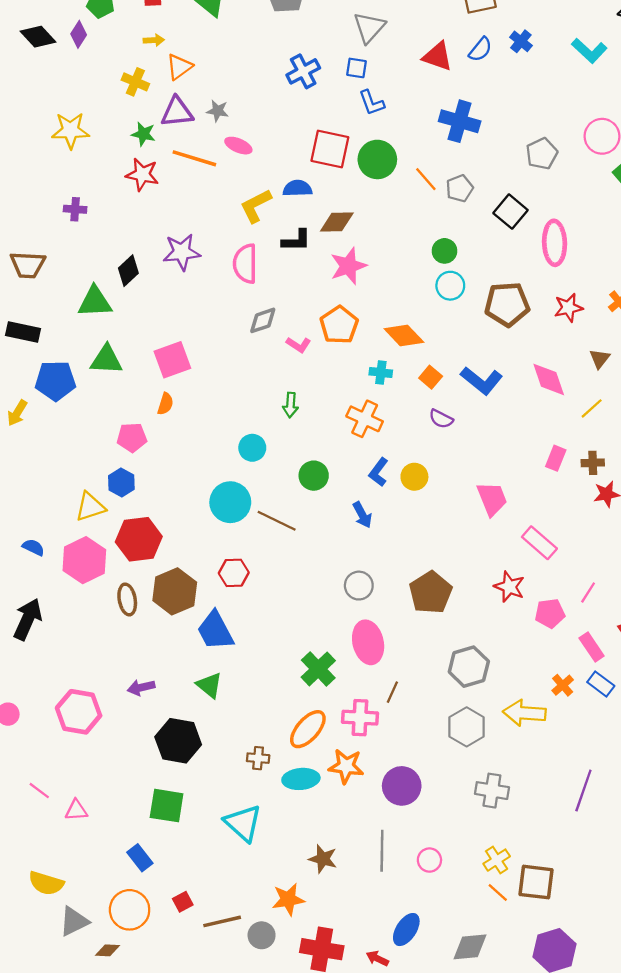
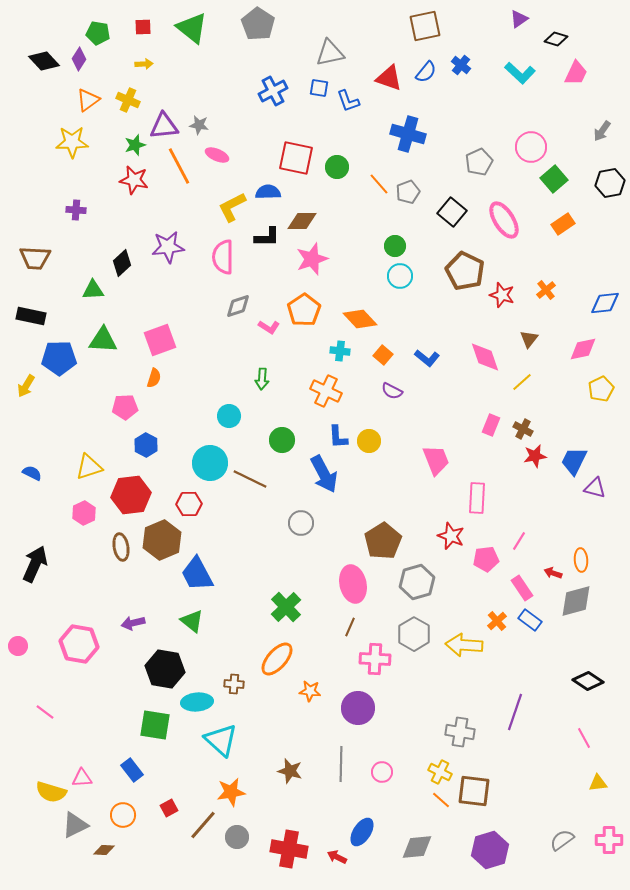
gray triangle: (369, 27) -> (330, 53), turned 36
orange triangle: (179, 67) -> (88, 100), moved
blue L-shape: (372, 103) -> (348, 101), moved
green star: (143, 134) -> (135, 145), turned -30
orange line: (194, 158) -> (179, 166), turned 45
green circle: (377, 159) -> (337, 167), size x0.7
pink ellipse: (555, 243) -> (504, 220), moved, turned -30
green triangle: (95, 302) -> (93, 290), size x0.7
brown pentagon: (507, 304) -> (465, 271), moved, turned 30
red star: (568, 308) -> (502, 295), turned 30
blue L-shape: (482, 381) -> (427, 358), size x0.7
brown cross: (593, 463) -> (523, 429), turned 30
blue L-shape: (378, 472) -> (338, 437), turned -40
blue hexagon: (121, 483) -> (146, 445), moved
blue arrow: (362, 515) -> (324, 474), size x1.6
pink rectangle: (539, 543) -> (477, 498), turned 52
blue semicircle: (33, 547) -> (32, 473), moved
pink hexagon: (84, 560) -> (84, 513), size x0.6
red hexagon: (234, 573) -> (189, 504), moved
gray circle: (359, 586) -> (301, 523), moved
pink ellipse: (368, 642) -> (353, 584), moved
gray hexagon: (469, 667) -> (417, 582), moved
pink cross: (360, 718) -> (375, 659), moved
gray hexagon: (467, 727) -> (414, 634), moved
orange star: (346, 766) -> (310, 691), size x0.7
cyan ellipse: (301, 779) -> (197, 702), moved
gray cross: (492, 791) -> (460, 732), moved
pink triangle: (76, 810) -> (82, 778), moved
yellow cross: (497, 860) -> (440, 772), turned -30
orange star: (288, 899) -> (231, 792), moved
orange circle: (130, 910) -> (123, 815), size x0.7
brown line: (222, 921) -> (203, 825), turned -36

